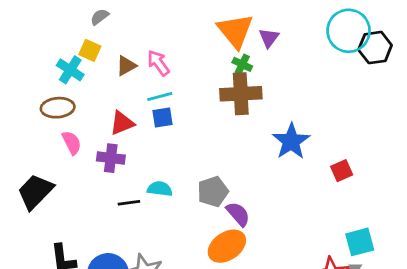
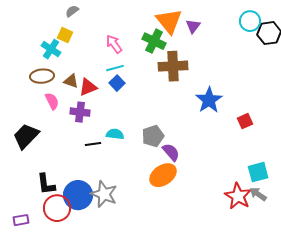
cyan circle: (349, 31) -> (250, 21), size x0.7
green cross: (242, 64) -> (154, 41), moved, size x1.6
brown triangle: (126, 66) -> (71, 81), moved, turned 49
blue square: (163, 117) -> (117, 83), turned -35

